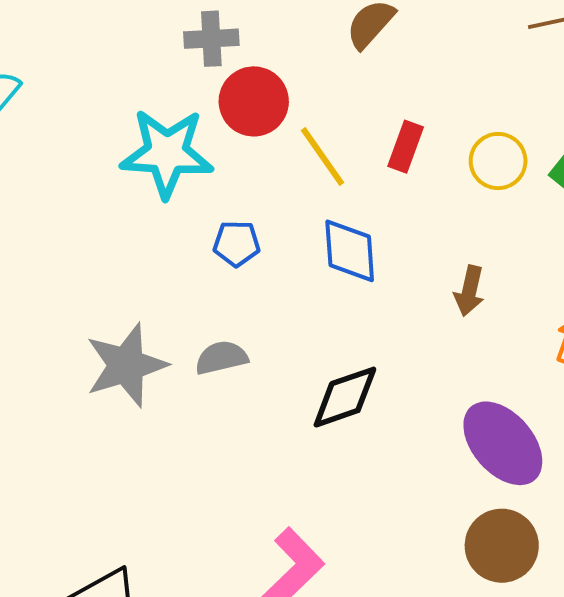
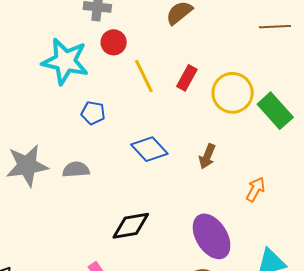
red circle: (254, 101) -> (114, 42), size x0.7
yellow circle: (498, 161) -> (233, 93), size x1.4
blue diamond: (350, 251) -> (149, 149), moved, turned -48
black diamond: (345, 397) -> (131, 226), moved

